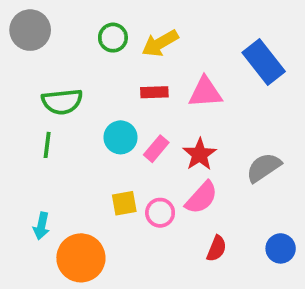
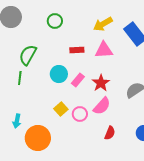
yellow arrow: (160, 43) -> (103, 24), moved
green semicircle: (62, 102) -> (28, 55), turned 125
yellow square: (124, 203) -> (61, 109), turned -32

